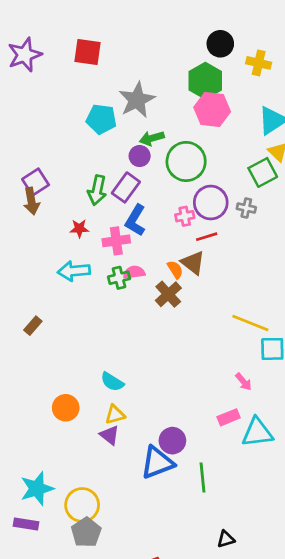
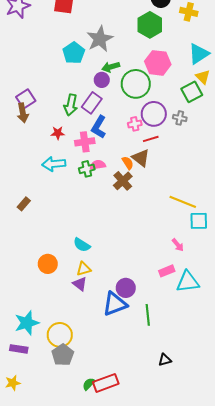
pink hexagon: (212, 109) -> (158, 63), moved
cyan pentagon: (101, 119) -> (74, 53), turned 30

